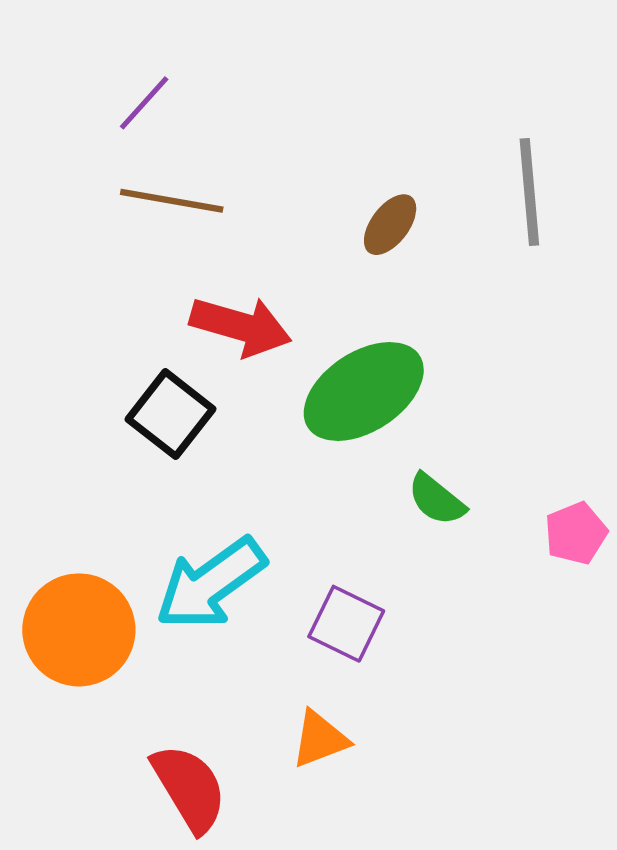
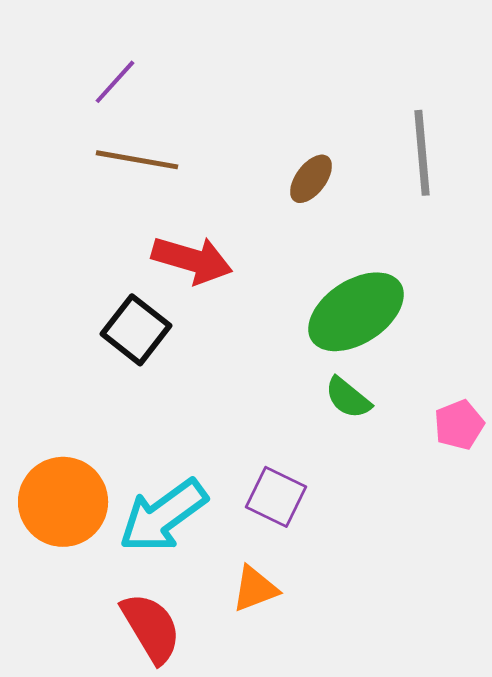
green ellipse: (364, 391) -> (356, 312), moved
cyan arrow: (211, 583) -> (163, 516), moved

